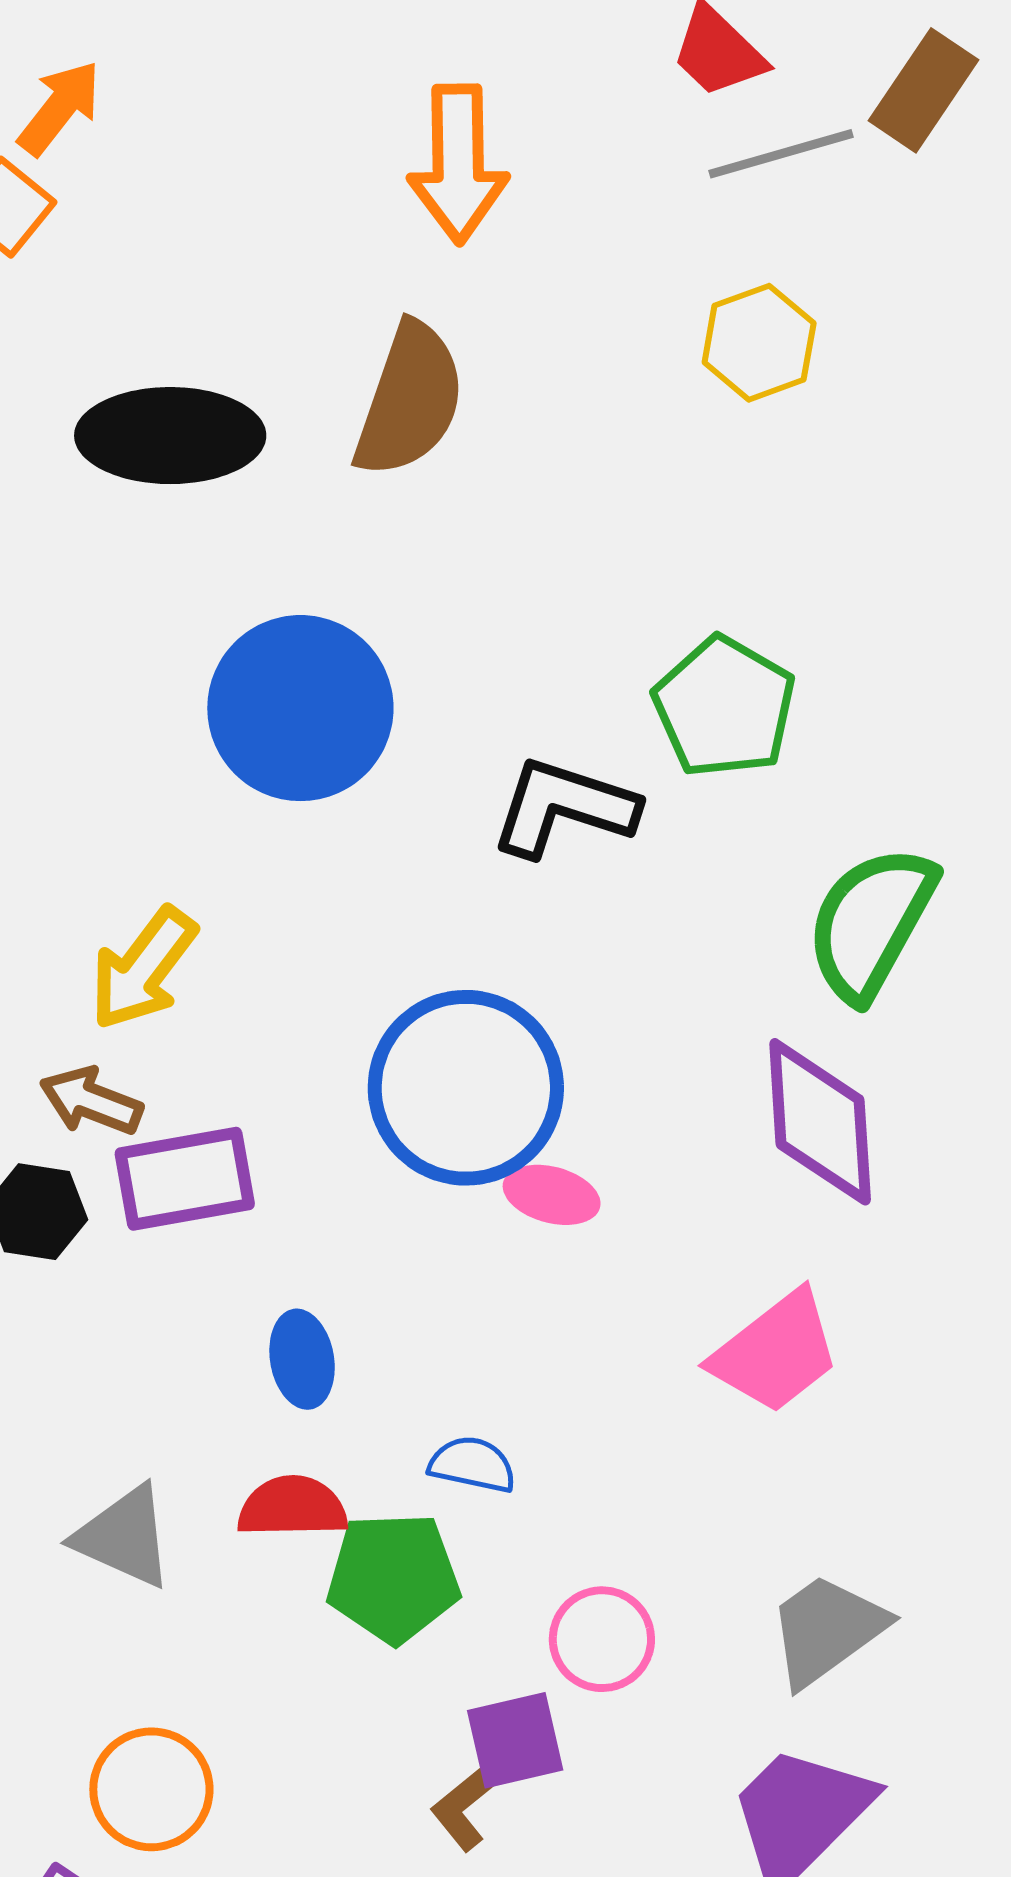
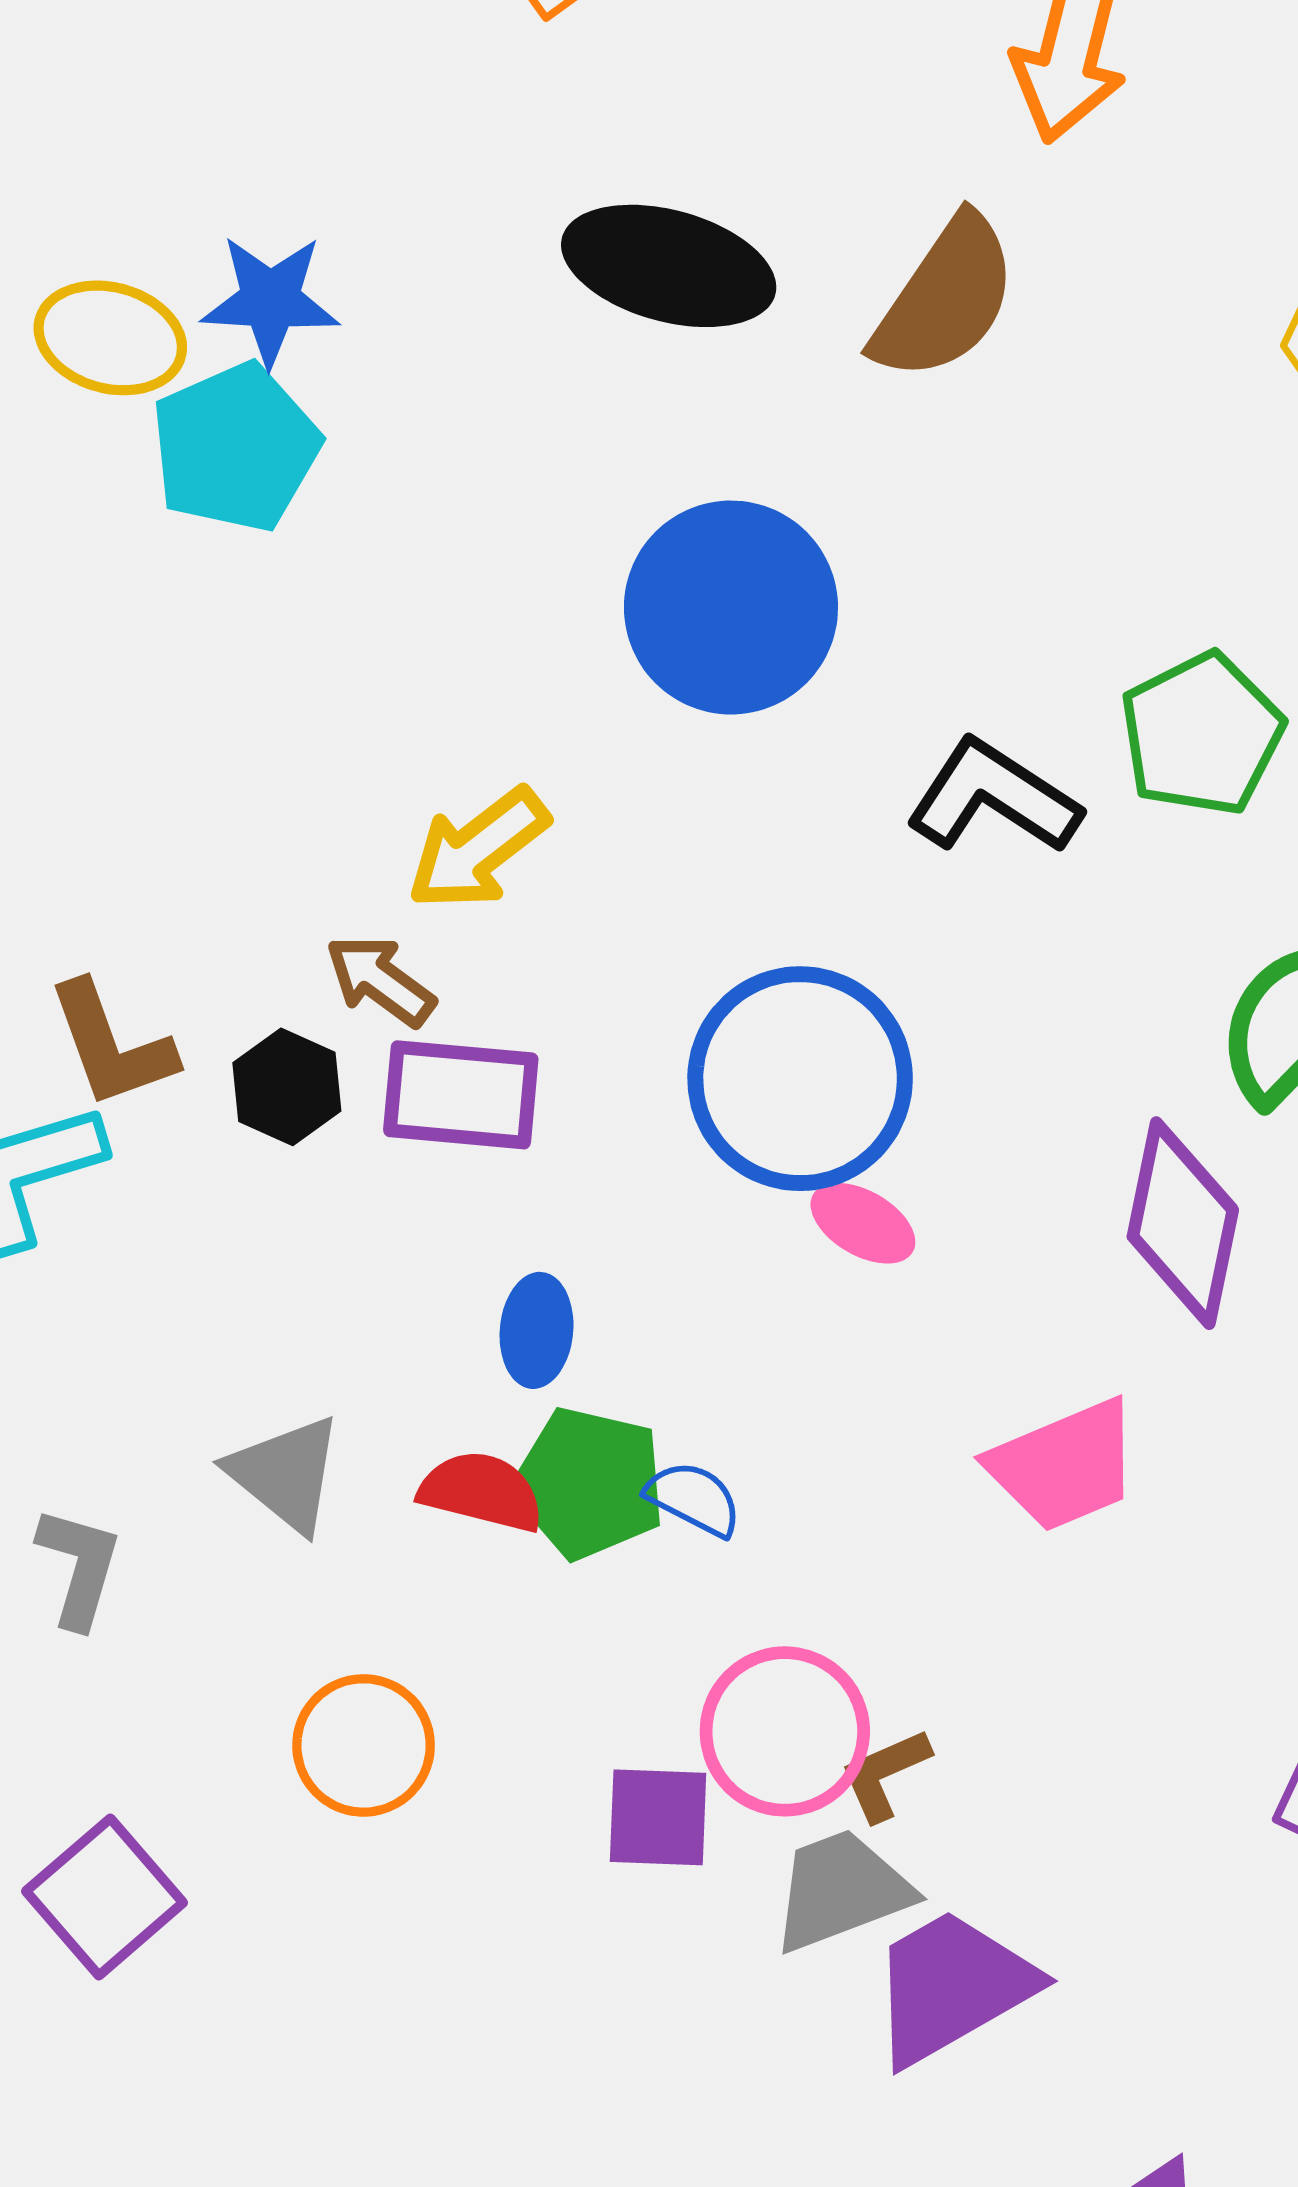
green pentagon: (393, 1578) -> (589, 1483), moved
gray trapezoid: (827, 1630) -> (841, 1890), moved
pink circle: (602, 1639) -> (785, 1731), size x1.4
orange circle: (151, 1789) -> (364, 1745), moved
brown L-shape: (466, 1806) -> (885, 1774), moved

